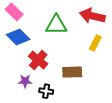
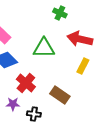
brown rectangle: (72, 72) -> (60, 95), turned 36

